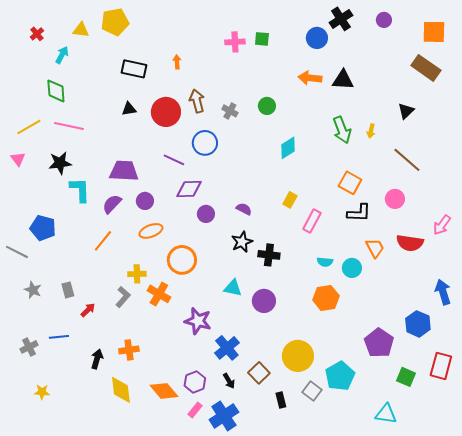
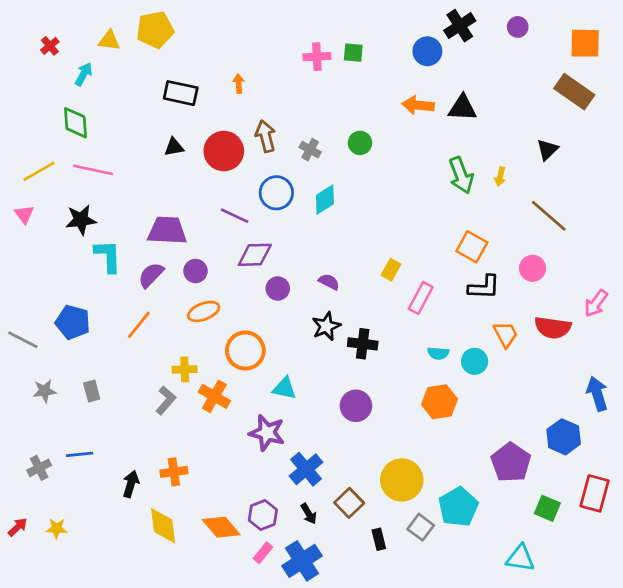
cyan diamond: (288, 148) -> (325, 200), moved
blue pentagon: (43, 228) -> (73, 322), moved
cyan triangle: (233, 288) -> (284, 388), moved
gray star: (33, 290) -> (44, 391), turned -30
red arrow: (88, 310) -> (18, 527), moved

